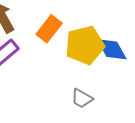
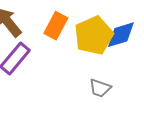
blue diamond: (112, 49) -> (121, 35), turned -68

